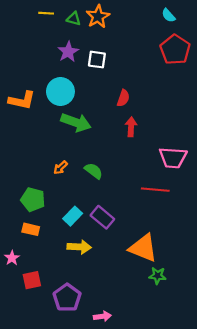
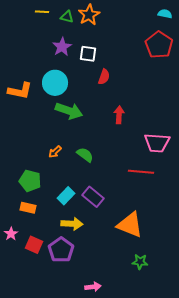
cyan semicircle: (169, 15) -> (165, 14), moved, turned 144
red semicircle: (123, 98) -> (104, 77), moved
green star: (157, 276) -> (140, 262), moved
red square: (32, 280) -> (34, 245), moved, turned 36
purple pentagon: (67, 298) -> (61, 250), moved

